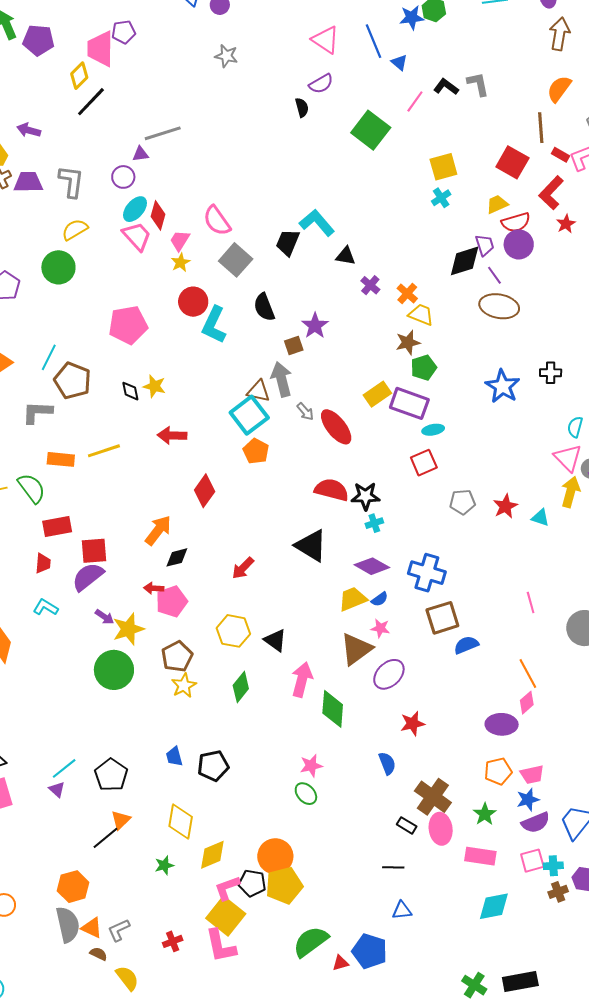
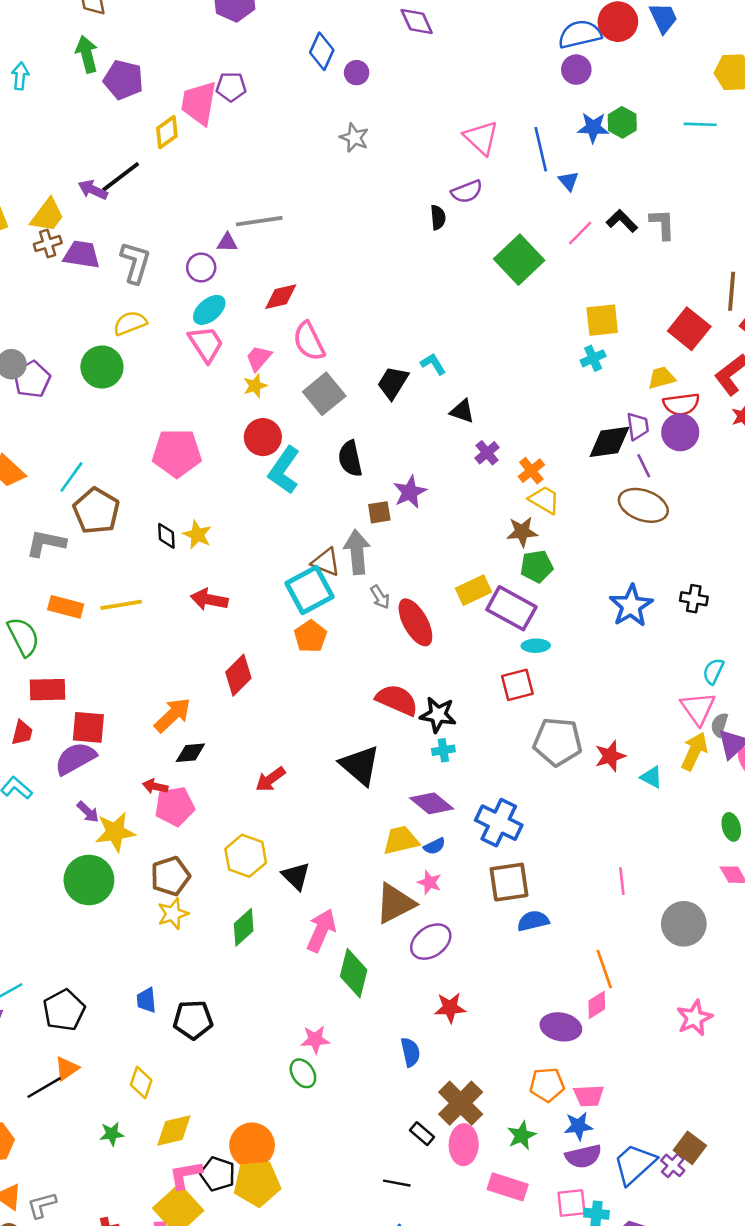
black line: (91, 102) -> (121, 177), moved
red diamond: (158, 215) -> (281, 297), moved, turned 52
cyan L-shape: (317, 223) -> (433, 364), size x0.6
gray pentagon: (462, 502) -> (558, 742), size x1.5
yellow diamond: (181, 822) -> (141, 1083), size x0.7

